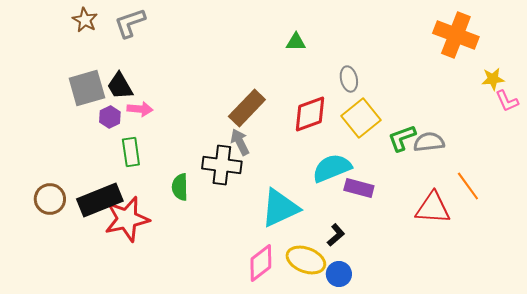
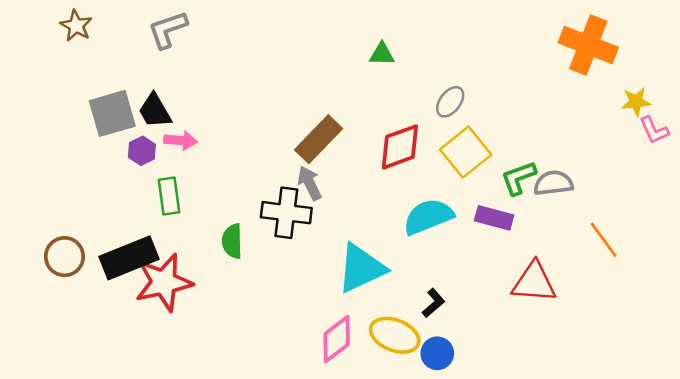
brown star: (85, 20) -> (76, 26), moved
gray ellipse: (349, 79) -> (450, 102), turned 50
purple rectangle: (359, 188) -> (494, 218), moved
red triangle: (433, 208) -> (534, 282), moved

